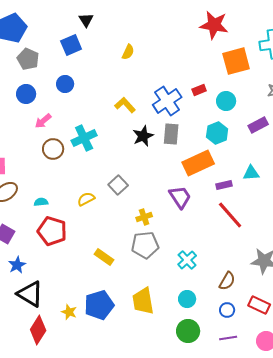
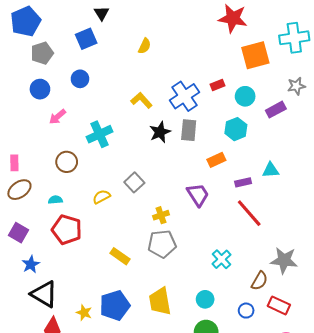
gray pentagon: (28, 59) -> (42, 53), turned 30
purple rectangle: (258, 125) -> (276, 110), moved
brown circle: (53, 149) -> (67, 162), moved
orange rectangle: (198, 163) -> (216, 160), size x0.6
cyan cross: (187, 260) -> (221, 259), moved
brown semicircle: (227, 281) -> (259, 281), moved

